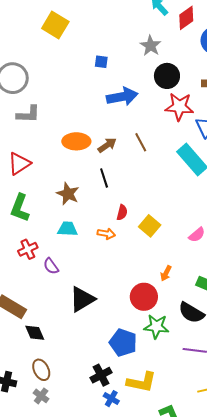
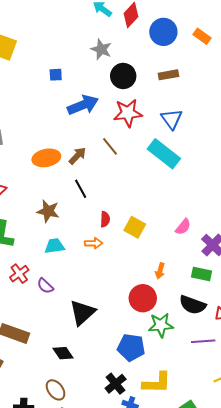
red star: (179, 107) -> (128, 113), moved
black diamond: (35, 333) -> (63, 353), moved

